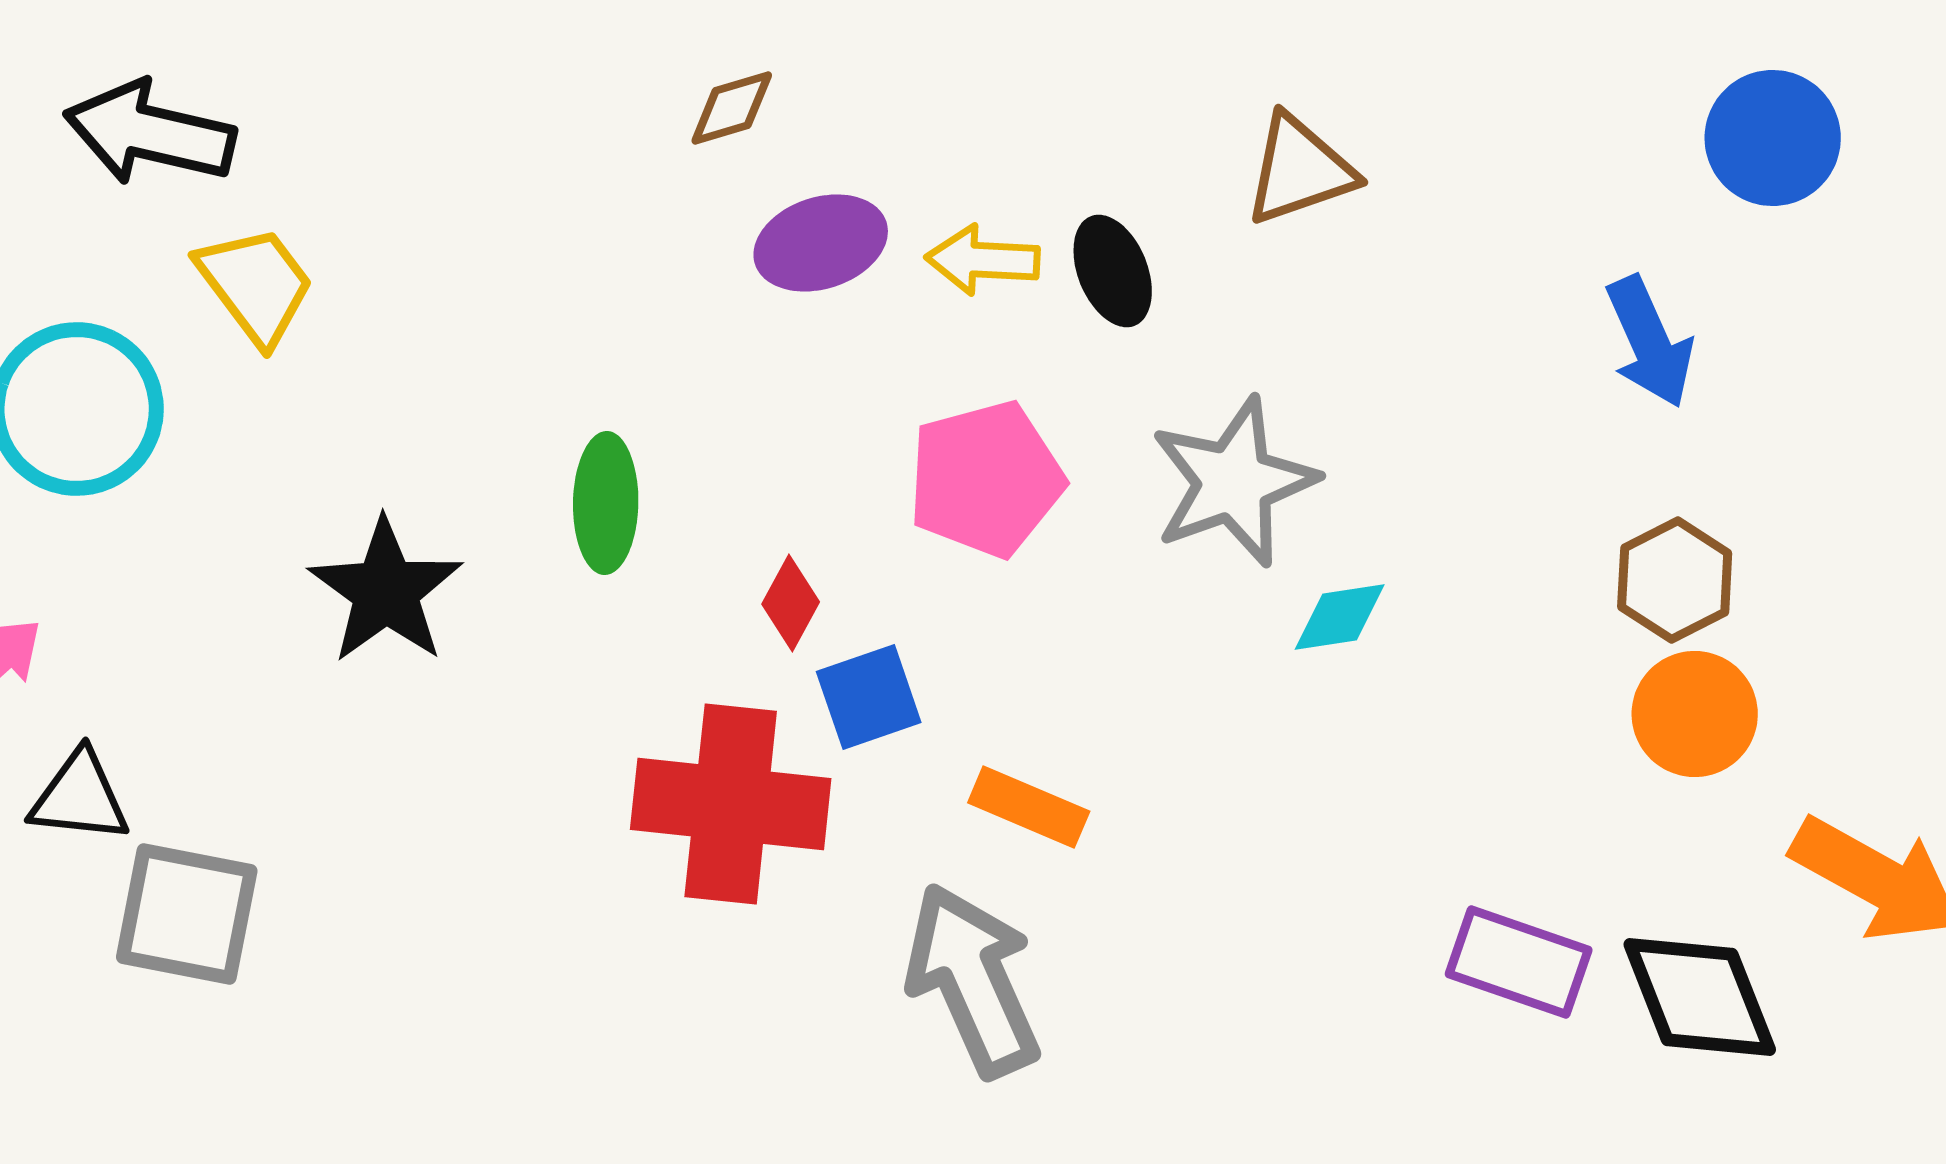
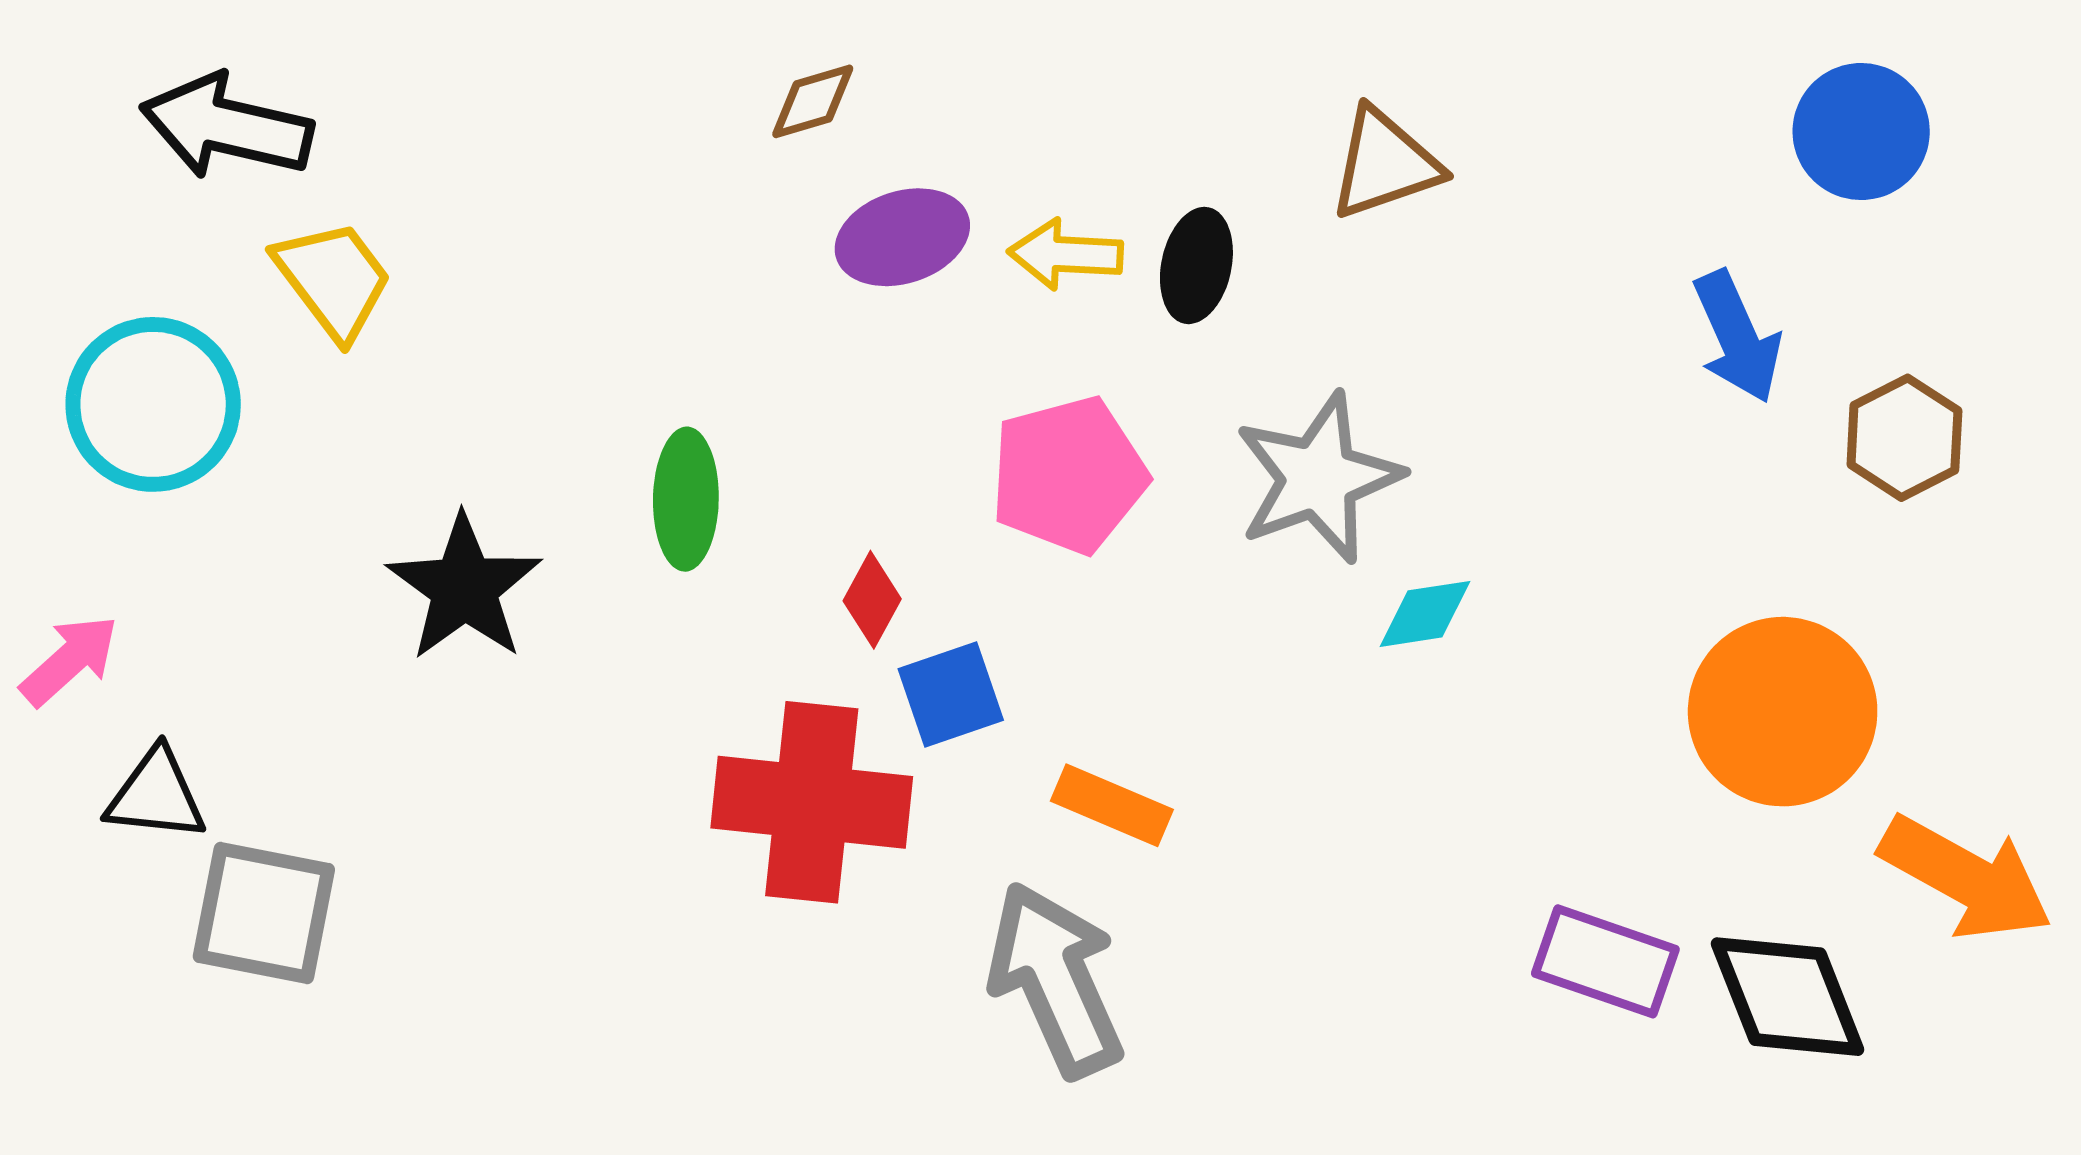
black ellipse: (1113, 271) -> (1196, 265), turned 34
brown hexagon: (1675, 580) -> (1904, 438), moved
orange circle: (1695, 714) -> (1783, 712), size x1.5

